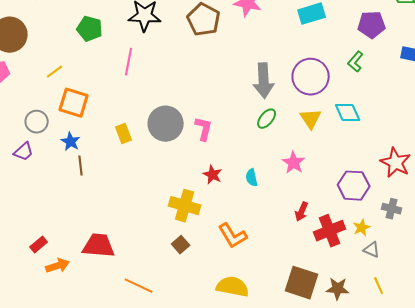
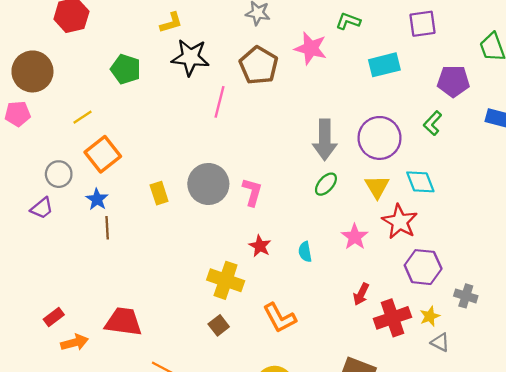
pink line: (129, 62) -> (220, 102), moved
orange square: (74, 103) -> (103, 154), turned 32
red star: (396, 163) -> (400, 222), moved

